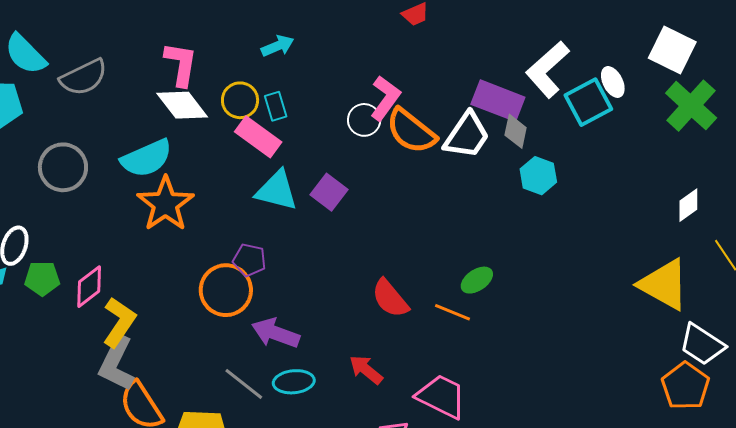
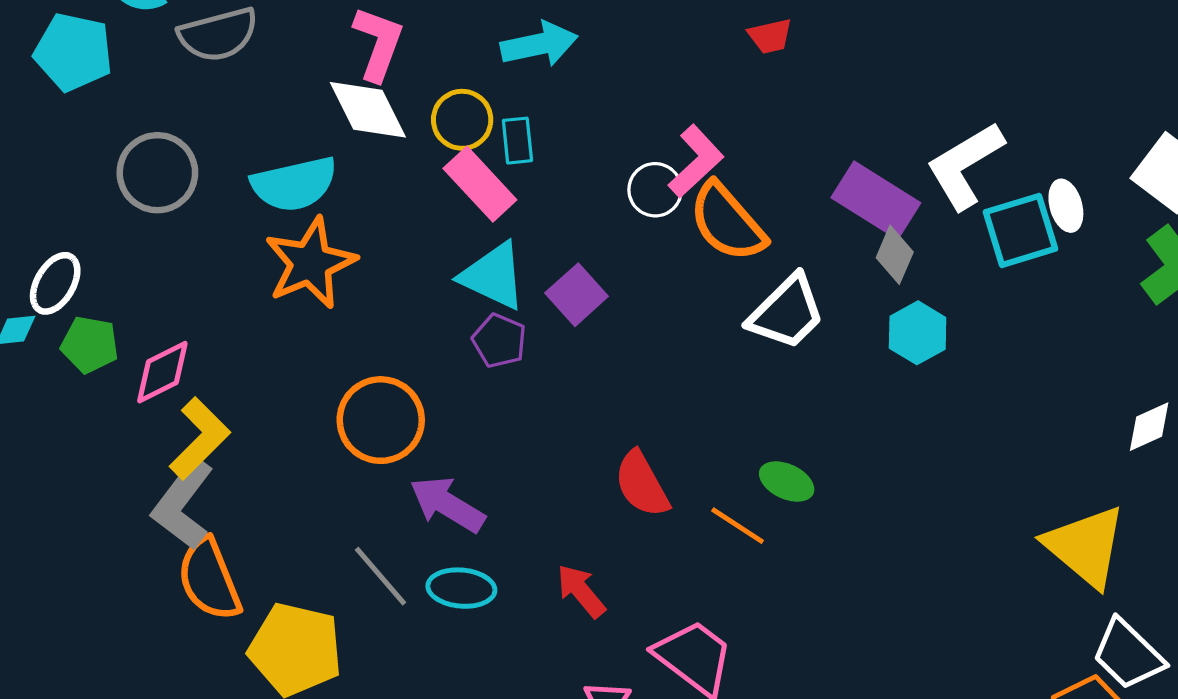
cyan arrow: (278, 46) -> (539, 44), size x1.4
white trapezoid: (467, 135) -> (787, 312), moved
purple pentagon: (249, 260) -> (499, 341), moved
green ellipse: (477, 280) -> (787, 482), turned 48

